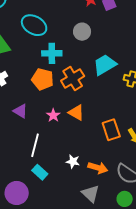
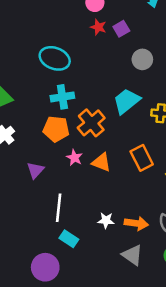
cyan ellipse: (34, 25) -> (55, 58), moved
gray circle: (82, 32) -> (142, 59), moved
purple triangle: (20, 111) -> (35, 170), turned 49
pink star: (53, 115) -> (74, 158), moved
orange rectangle: (111, 130) -> (142, 158), moved

